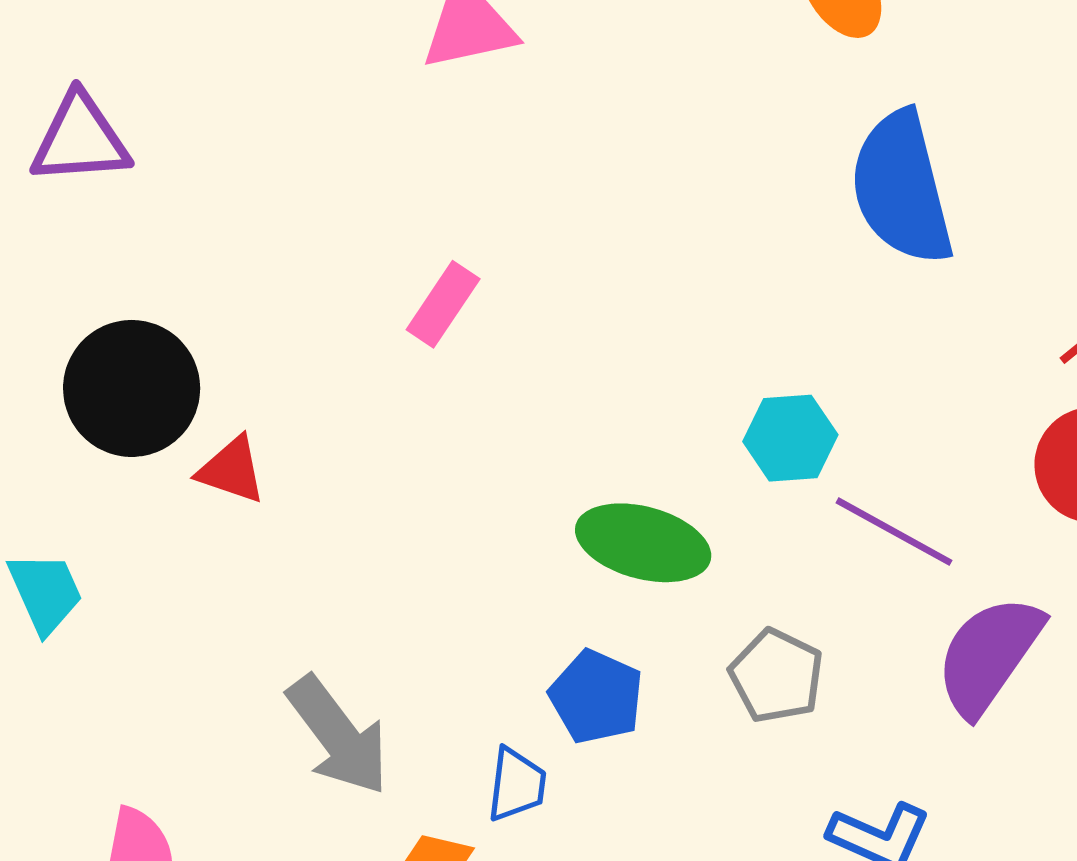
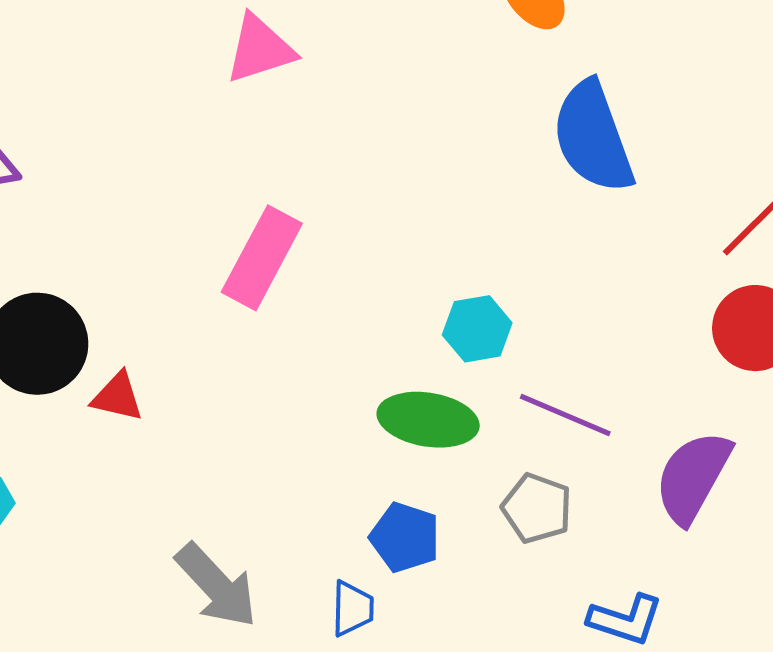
pink rectangle: (443, 304) -> (262, 258), size x1.6
cyan hexagon: (790, 438) -> (477, 329), moved
purple line: (894, 532) -> (565, 415), moved

